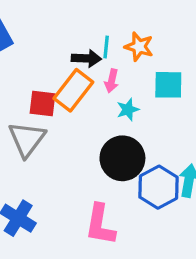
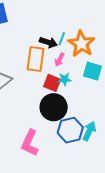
orange star: (139, 47) -> (81, 44), size x1.5
orange rectangle: (73, 90) -> (36, 59), turned -45
red square: (43, 104) -> (52, 83), moved

